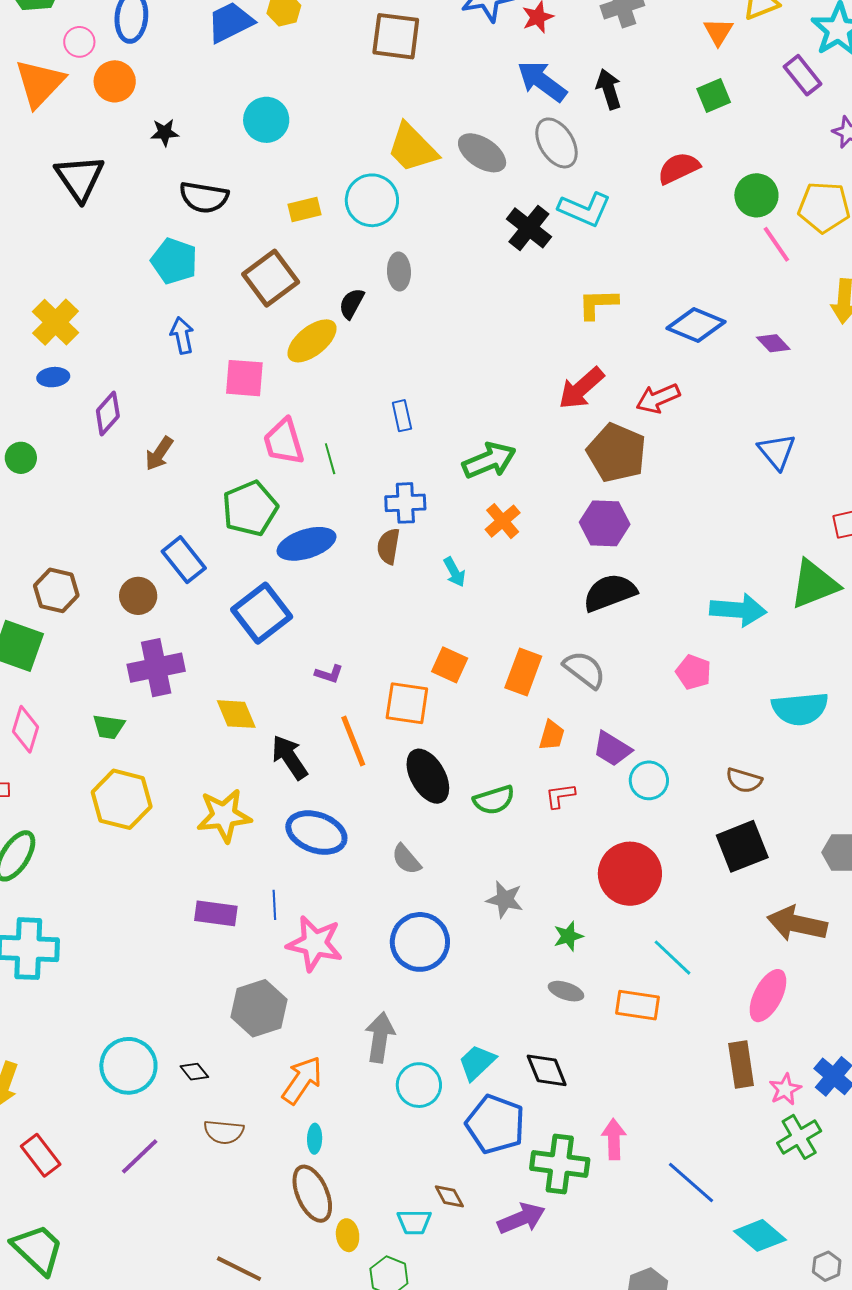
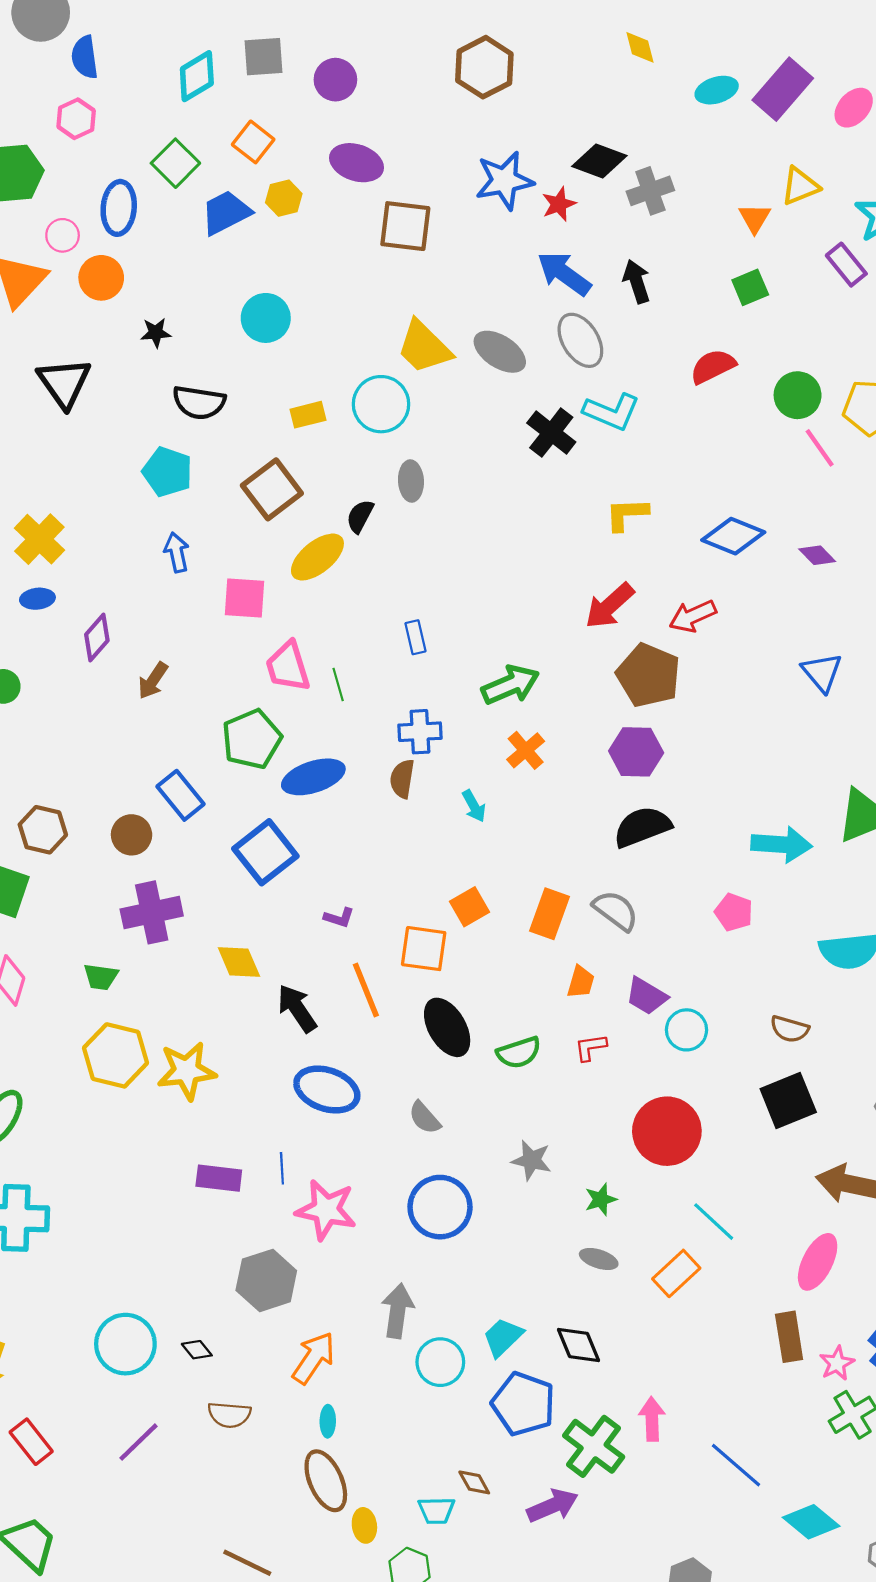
orange square: (450, 665) -> (469, 907), turned 36
yellow star: (224, 816) -> (187, 1071), moved
orange rectangle: (637, 1005) -> (676, 1273), turned -51
green cross: (560, 1164) -> (594, 1446), turned 30

